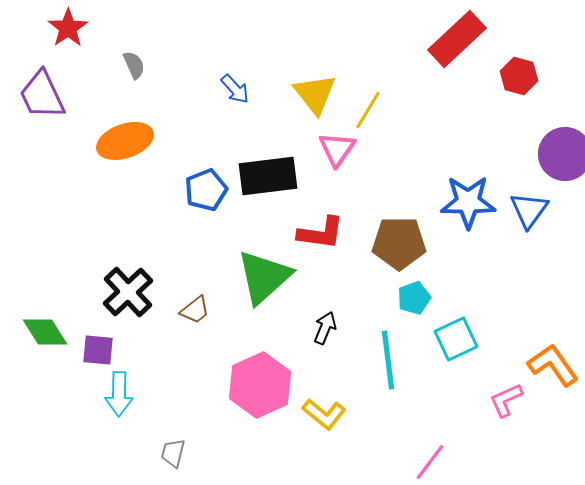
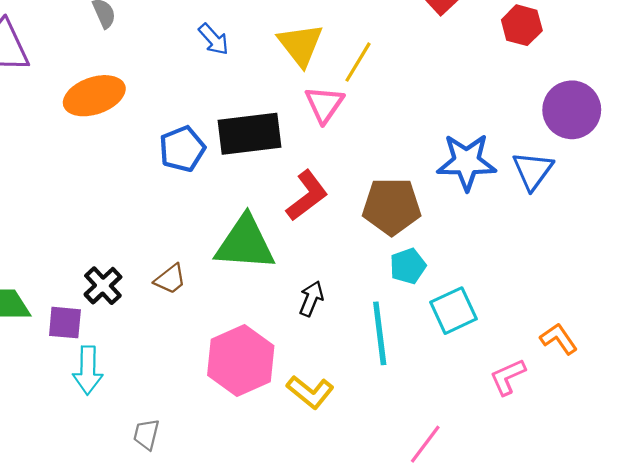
red L-shape: (321, 233) -> (307, 196), turned -45
green triangle: (264, 277) -> (245, 243), turned 46
black cross: (128, 292) -> (103, 286), moved, size x0.7
orange L-shape: (553, 365) -> (559, 339), size x0.7

